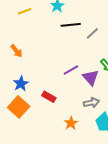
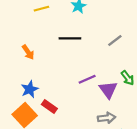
black line: (71, 25) -> (70, 38), moved
red rectangle: (49, 97) -> (49, 107), moved

